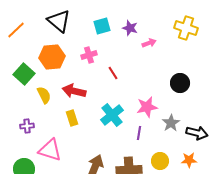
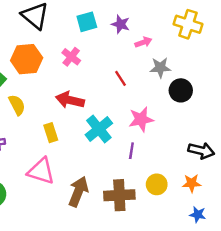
pink cross: (89, 55) -> (71, 57), turned -35
red line: (113, 73) -> (121, 78), moved
red arrow: (74, 91) -> (70, 100), moved
gray star: (171, 123) -> (160, 68), moved, turned 30
pink triangle: (50, 150) -> (41, 171), moved

